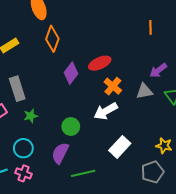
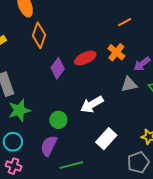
orange line: (150, 27) -> (125, 22), moved, turned 64
orange cross: (113, 86) -> (116, 52), moved
green star: (31, 116) -> (19, 110), size x1.6

